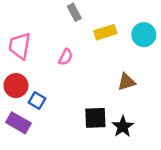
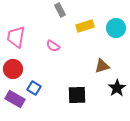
pink semicircle: (66, 57) -> (53, 46), turned 96
blue square: (37, 100) -> (34, 88), moved
black star: (123, 127) -> (117, 88), moved

